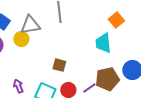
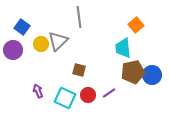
gray triangle: (30, 25) -> (58, 41), moved, turned -35
brown pentagon: (107, 79) -> (133, 72), moved

